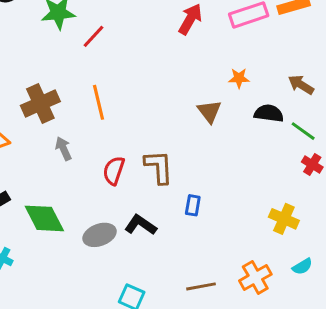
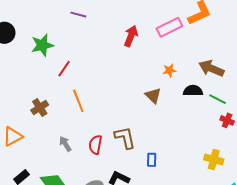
red line: (94, 36) -> (64, 69), moved
brown arrow: (301, 85) -> (211, 68), size x1.4
brown cross: (40, 103) -> (40, 107), size x0.7
gray arrow: (63, 149) -> (65, 144), moved

